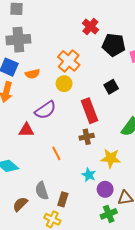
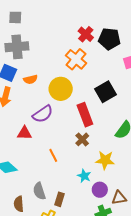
black pentagon: (114, 45) -> (109, 39), moved
orange cross: (69, 61) -> (76, 59), moved
yellow circle: (64, 84) -> (61, 89), size x1.5
black square: (111, 87) -> (106, 92), size x1.5
brown cross: (87, 137) -> (82, 139), turned -32
brown semicircle: (20, 204) -> (19, 204), turned -49

